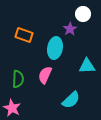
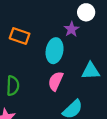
pink semicircle: (45, 75) -> (56, 81), moved

